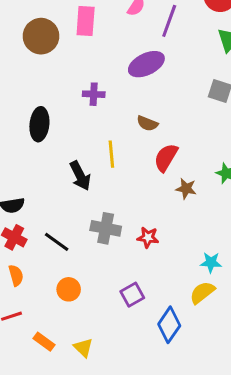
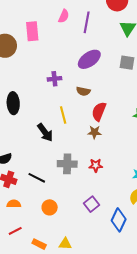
purple ellipse: (146, 64) -> (89, 59), moved
purple cross: (94, 94) -> (54, 79), moved
brown star: (186, 189) -> (94, 132), moved
orange semicircle: (16, 275) -> (14, 204), turned -64
yellow triangle: (83, 348) -> (65, 244), turned -32

